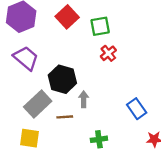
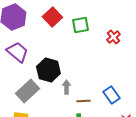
red cross: (108, 53) -> (113, 37), moved
brown line: (65, 117) -> (83, 101), moved

